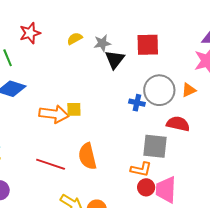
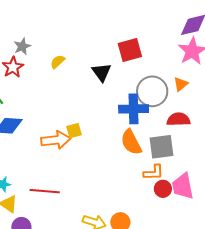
gray star: (102, 43) -> (22, 46), moved
blue cross: (137, 103) -> (134, 109), size x1.8
orange semicircle: (87, 156) -> (131, 142), moved
red line: (51, 164) -> (45, 191), moved

